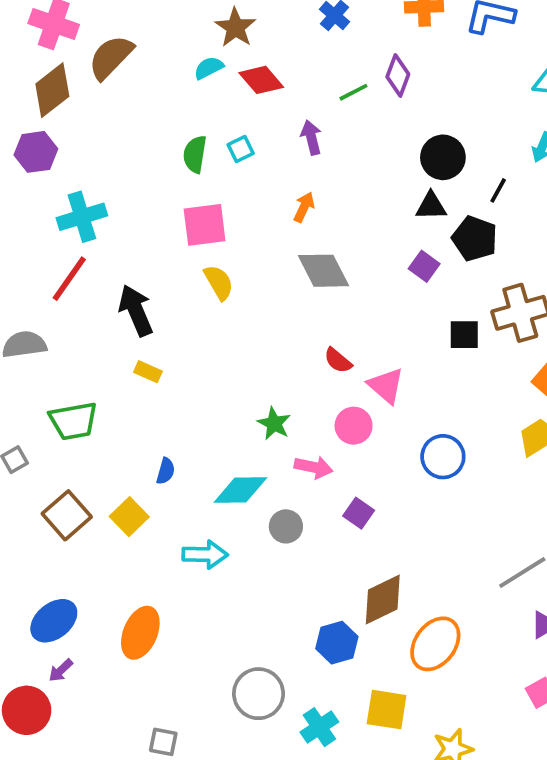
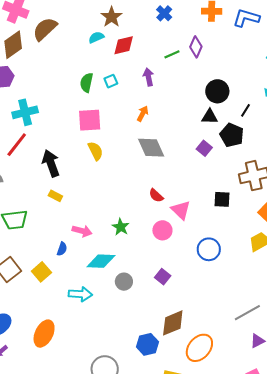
red diamond: (261, 80) -> (124, 45), turned -65
black square: (464, 335) -> (222, 199), moved
pink arrow: (314, 467) -> (82, 231), moved

